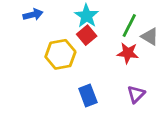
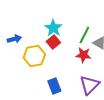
blue arrow: (33, 15) -> (14, 39), moved
purple triangle: (136, 94) -> (89, 85), size x1.5

